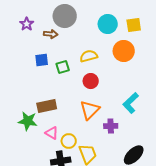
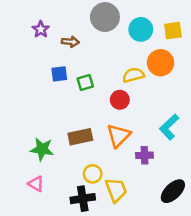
gray circle: (65, 16) -> (105, 17), moved
yellow semicircle: (89, 56) -> (133, 75), moved
brown rectangle: (47, 106) -> (80, 137), moved
pink triangle: (52, 133) -> (36, 184), moved

